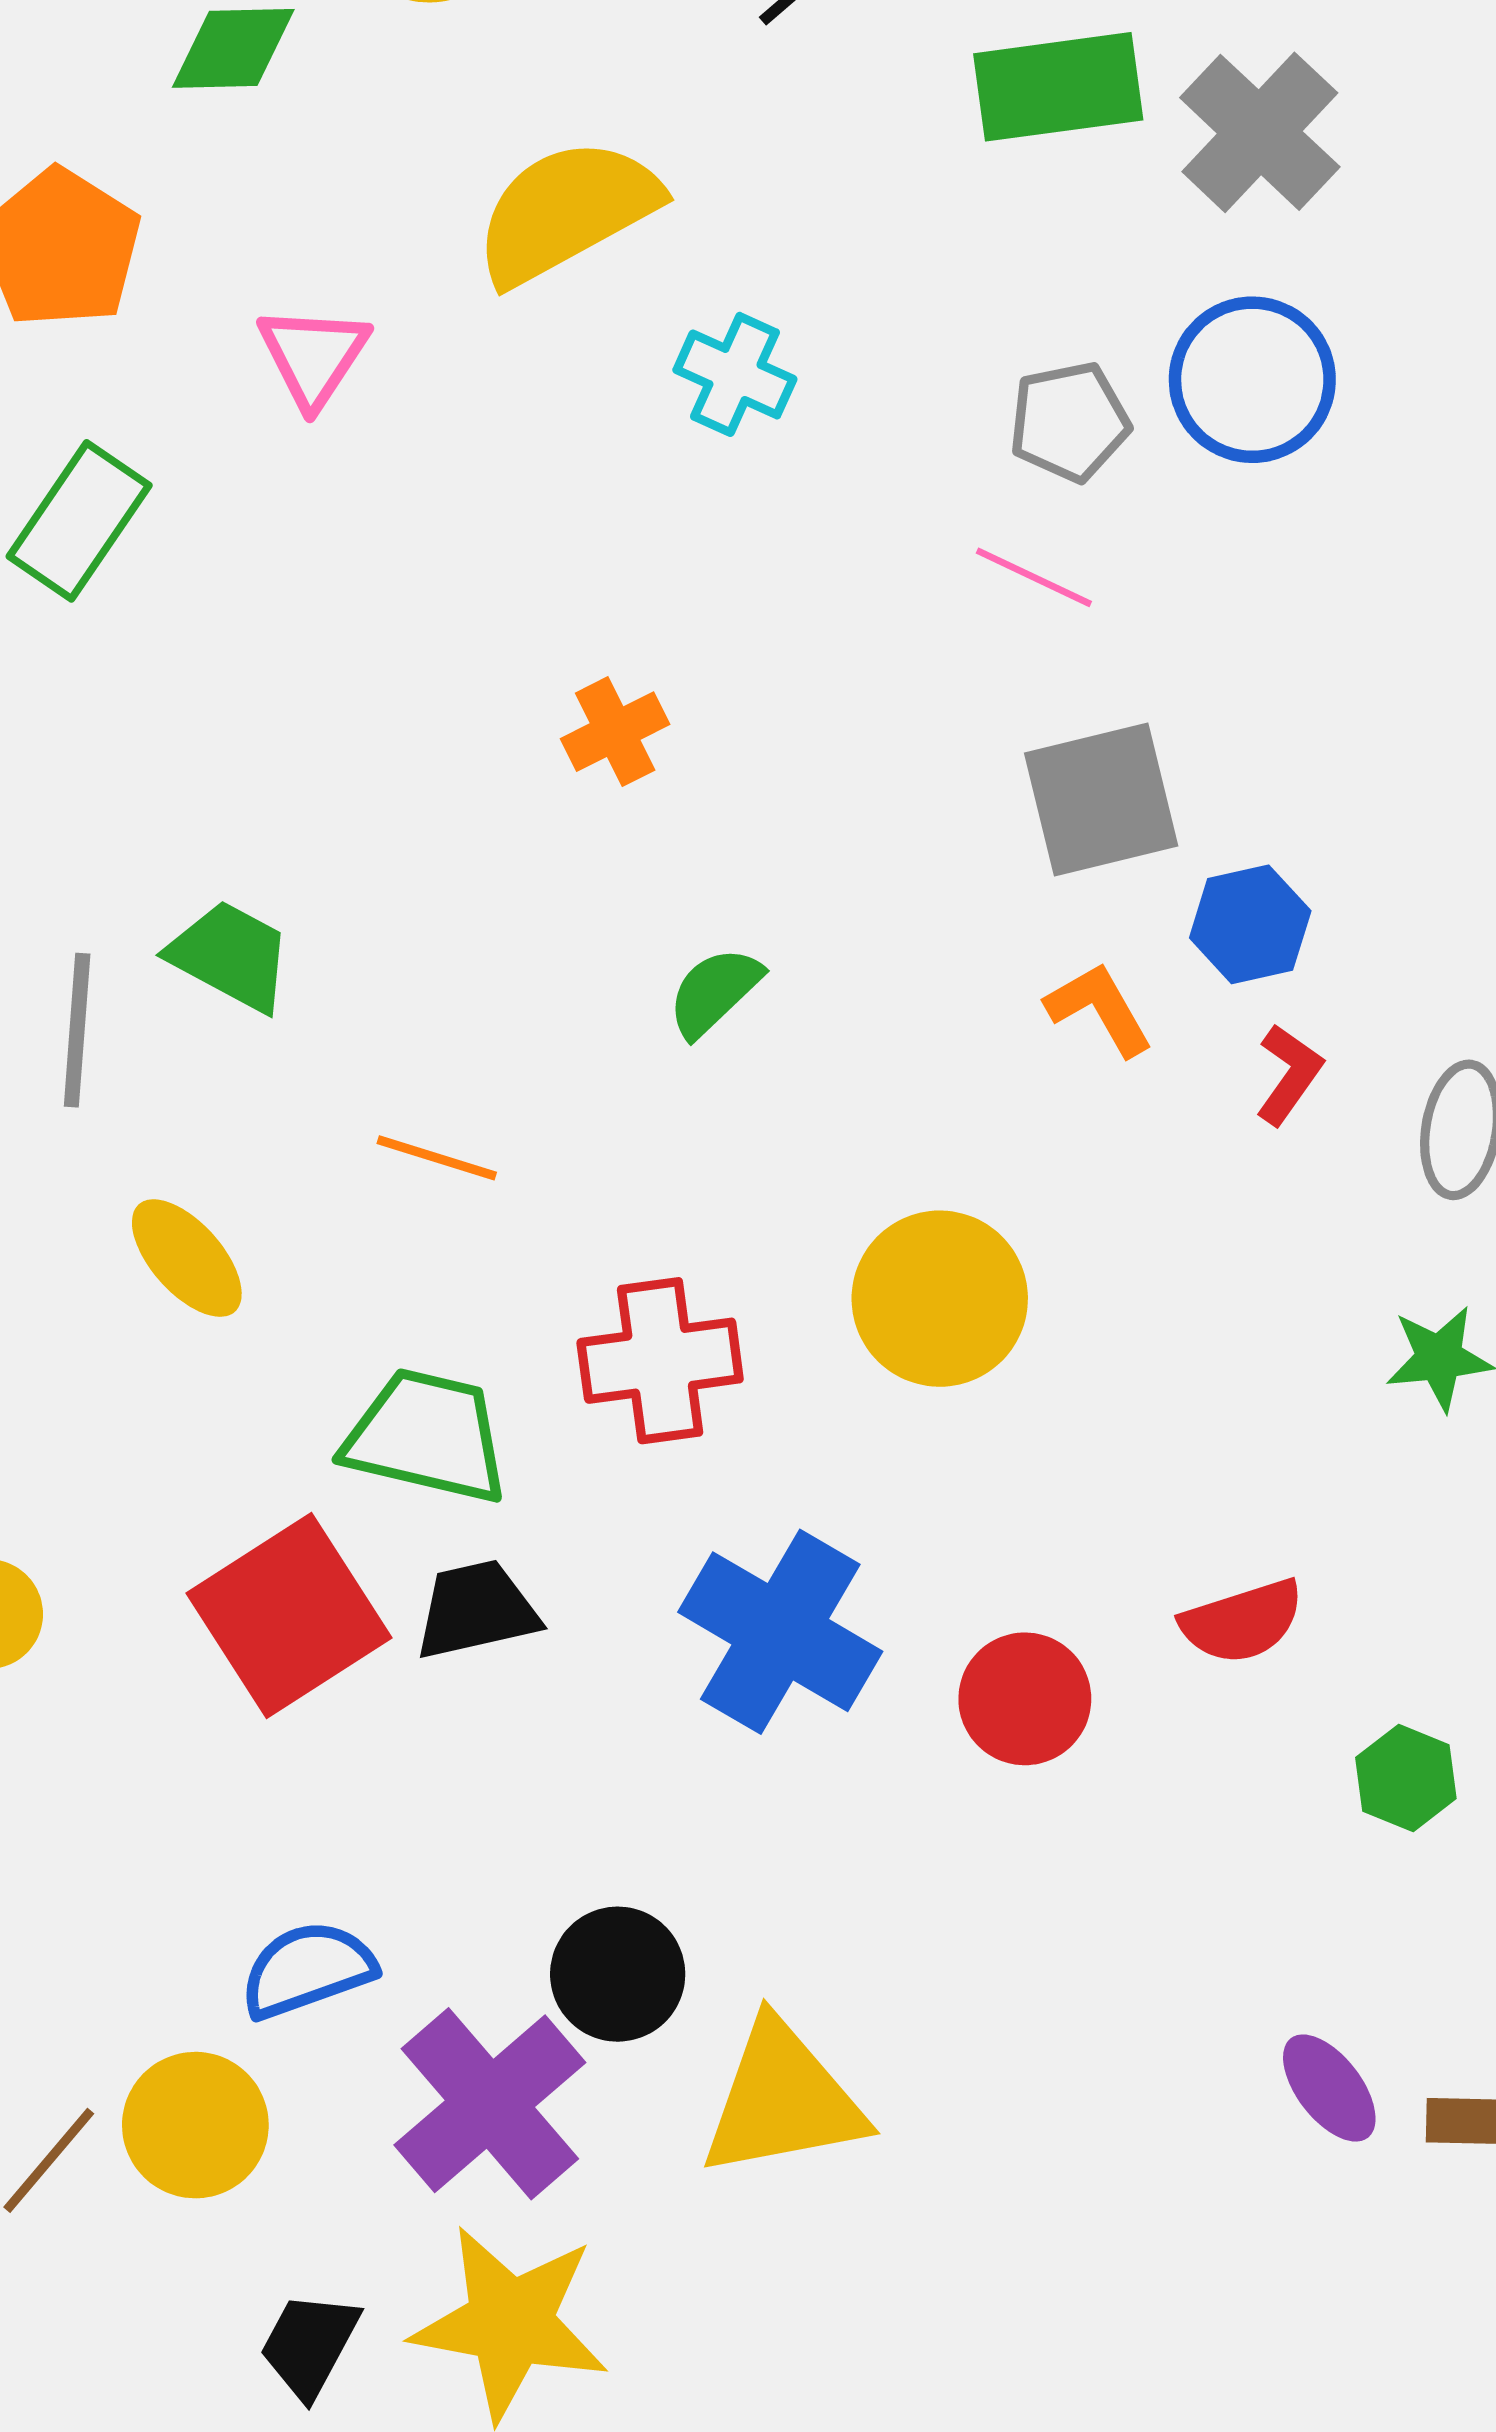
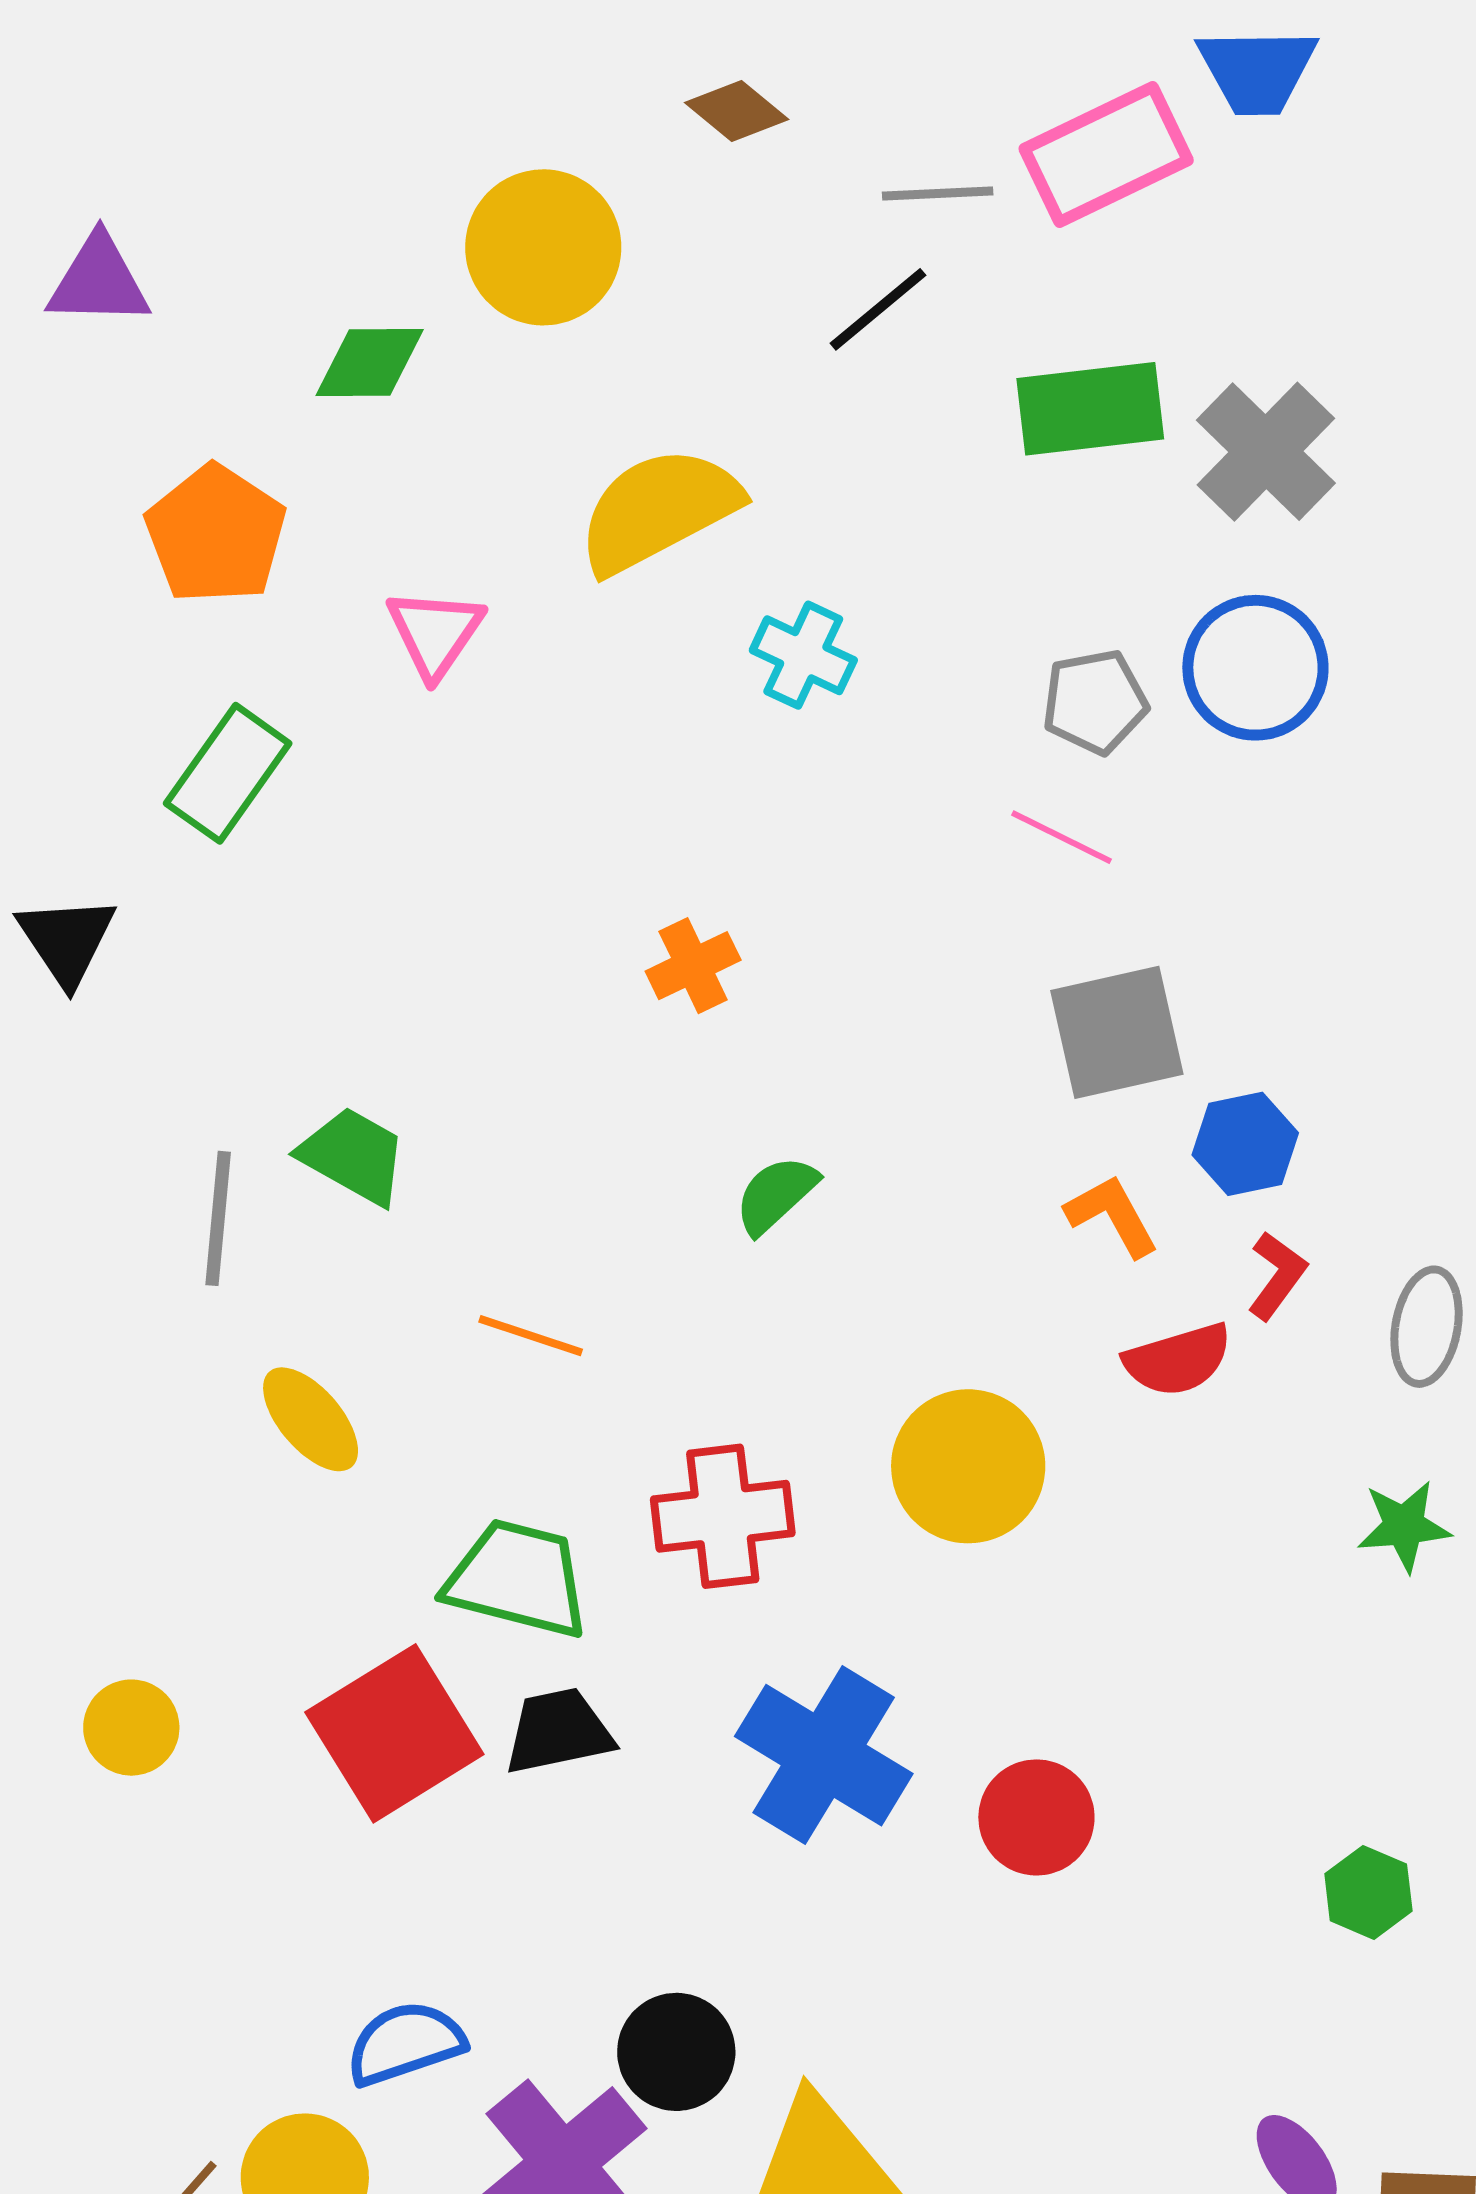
red semicircle: (1242, 1621) -> (1178, 1360), moved

